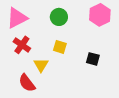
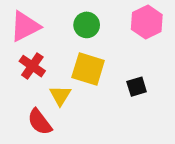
yellow square: (60, 47) -> (88, 69), size x1.6
black square: (93, 59) -> (137, 87), turned -32

